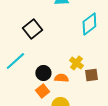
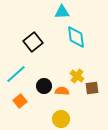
cyan diamond: (89, 24) -> (76, 37), moved, turned -60
orange square: (42, 91) -> (20, 101), moved

